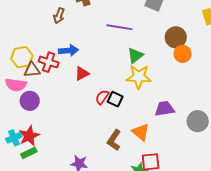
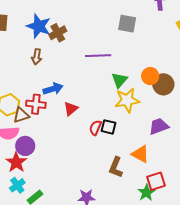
brown circle: (176, 37) -> (163, 84), moved
orange circle: (183, 54) -> (150, 76), moved
red star: (29, 136) -> (16, 162), moved

